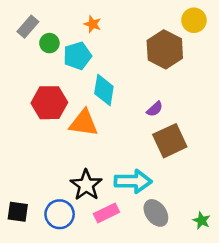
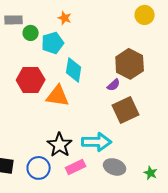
gray rectangle: (28, 27) -> (14, 20), turned 48
brown hexagon: (165, 49) -> (130, 64), moved
gray ellipse: (156, 213) -> (115, 167), turned -35

